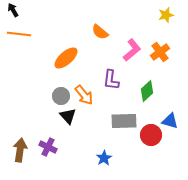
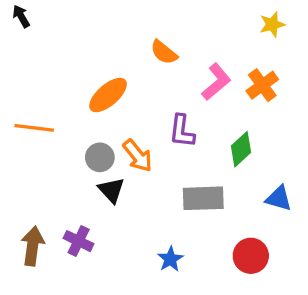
orange line: (19, 34) -> (34, 128), moved
red circle: (151, 135) -> (251, 256), moved

